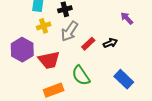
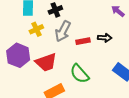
black arrow: (110, 43) -> (105, 38), turned 32
red rectangle: (88, 44) -> (83, 41), turned 40

